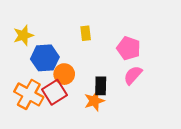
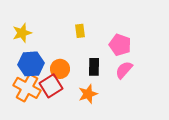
blue hexagon: (45, 58) -> (31, 64), moved
black rectangle: (101, 86) -> (94, 67), moved

